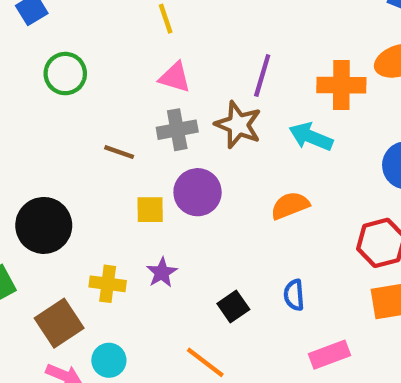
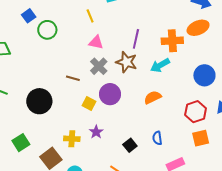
green circle: (65, 74) -> (47, 30), moved
gray cross: (177, 130) -> (99, 66), turned -30
cyan arrow: (311, 137) -> (160, 65), turned -48
yellow square: (150, 210) -> (89, 104), turned 32
black circle: (44, 225) -> (39, 101), moved

